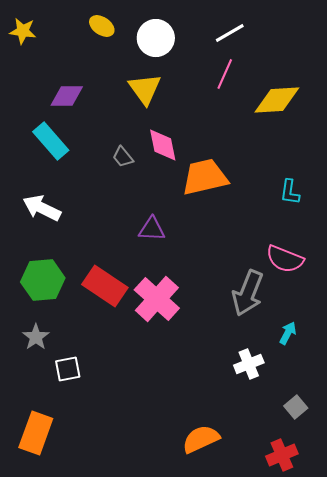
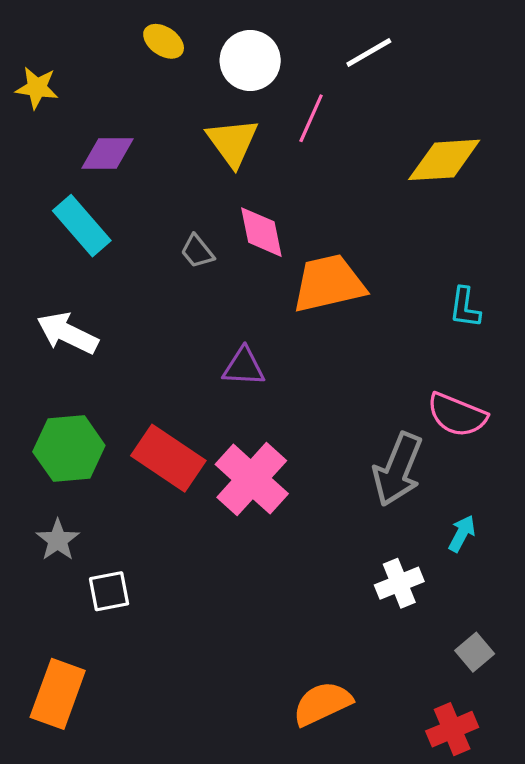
yellow star: (23, 31) -> (37, 88), moved
pink line: (225, 74) -> (311, 118), moved

